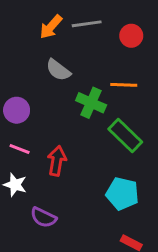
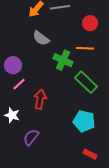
red circle: (131, 36) -> (90, 23), moved
pink line: (20, 149) -> (19, 84), moved, turned -64
purple semicircle: (43, 217) -> (31, 137), turned 102

